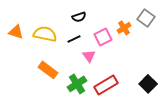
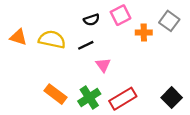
orange cross: (124, 28) -> (144, 33), turned 32
pink square: (103, 37) -> (121, 15), moved
orange rectangle: (48, 70) -> (56, 94), moved

